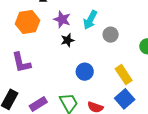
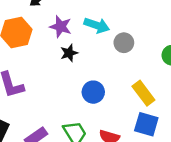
cyan arrow: (90, 20) -> (97, 25), turned -96
blue square: (125, 99) -> (146, 124), turned -30

